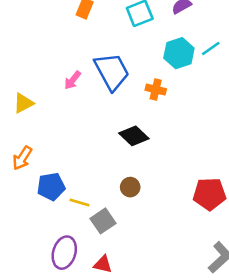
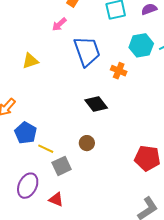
pink arrow: (73, 80) -> (59, 24), moved
yellow triangle: (23, 103) -> (30, 61), moved
blue pentagon: (51, 187) -> (26, 133), turned 30

